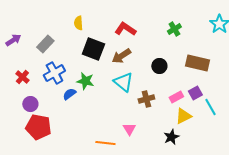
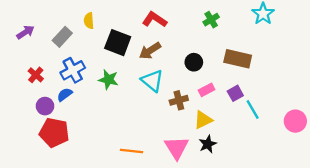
yellow semicircle: (78, 23) -> (89, 21), moved
blue semicircle: (69, 94) -> (65, 95), moved
pink rectangle: (176, 97) -> (207, 90), moved
yellow triangle: (183, 116) -> (203, 120), moved
pink triangle: (129, 129) -> (177, 148), moved, size x1.6

